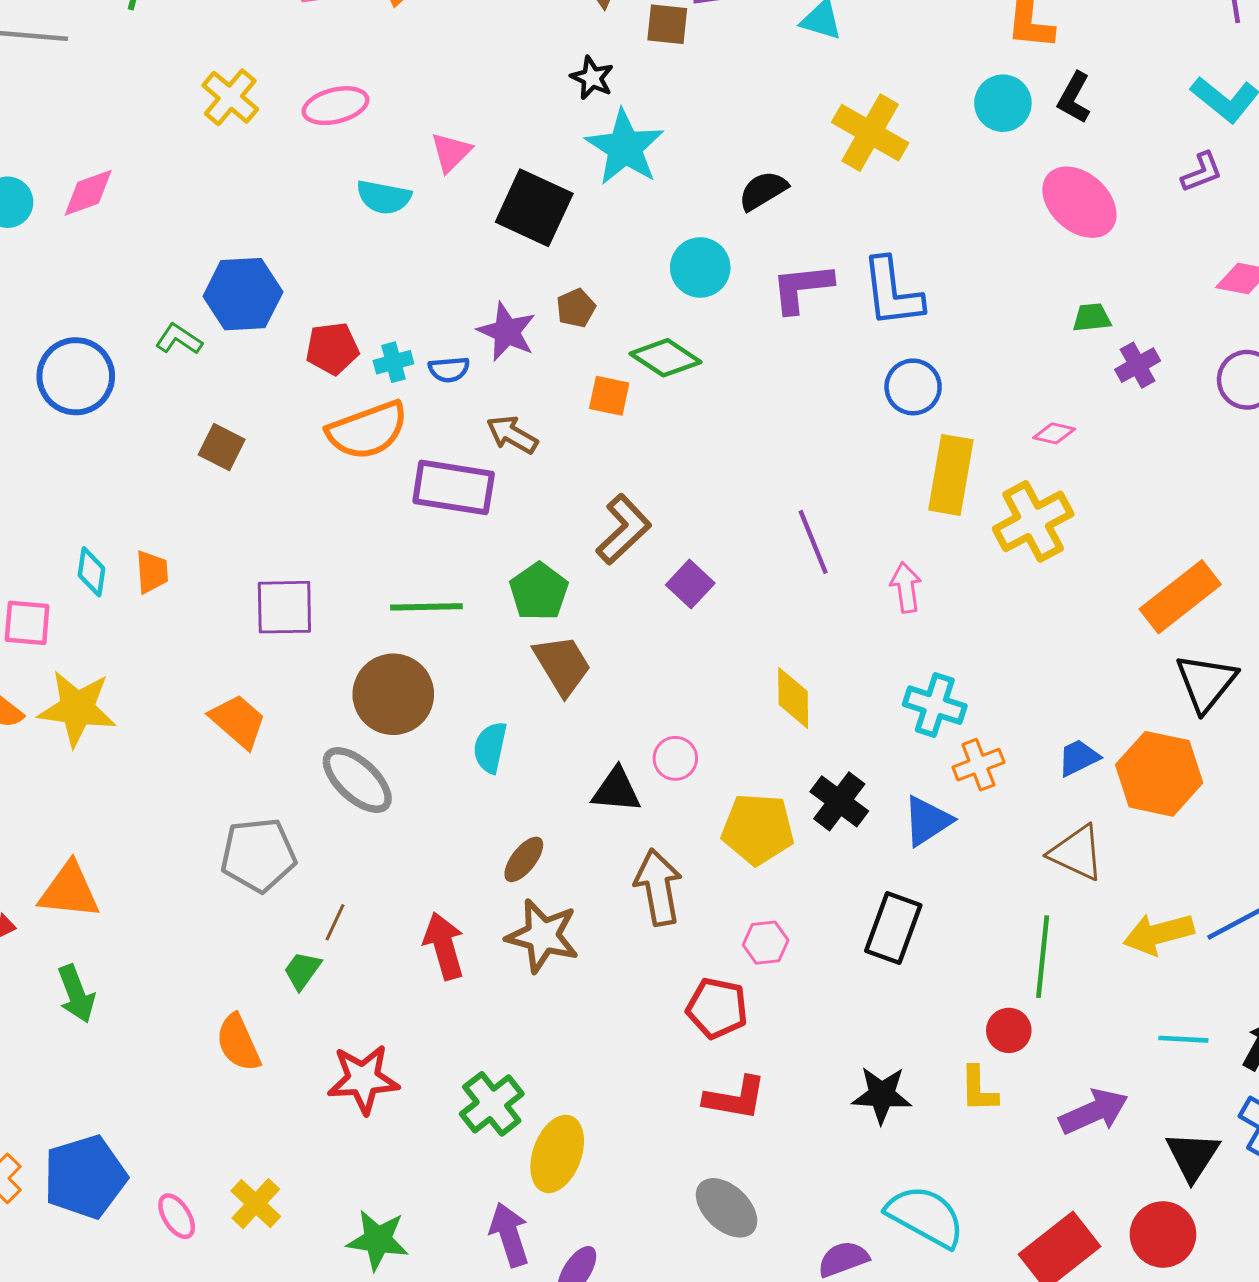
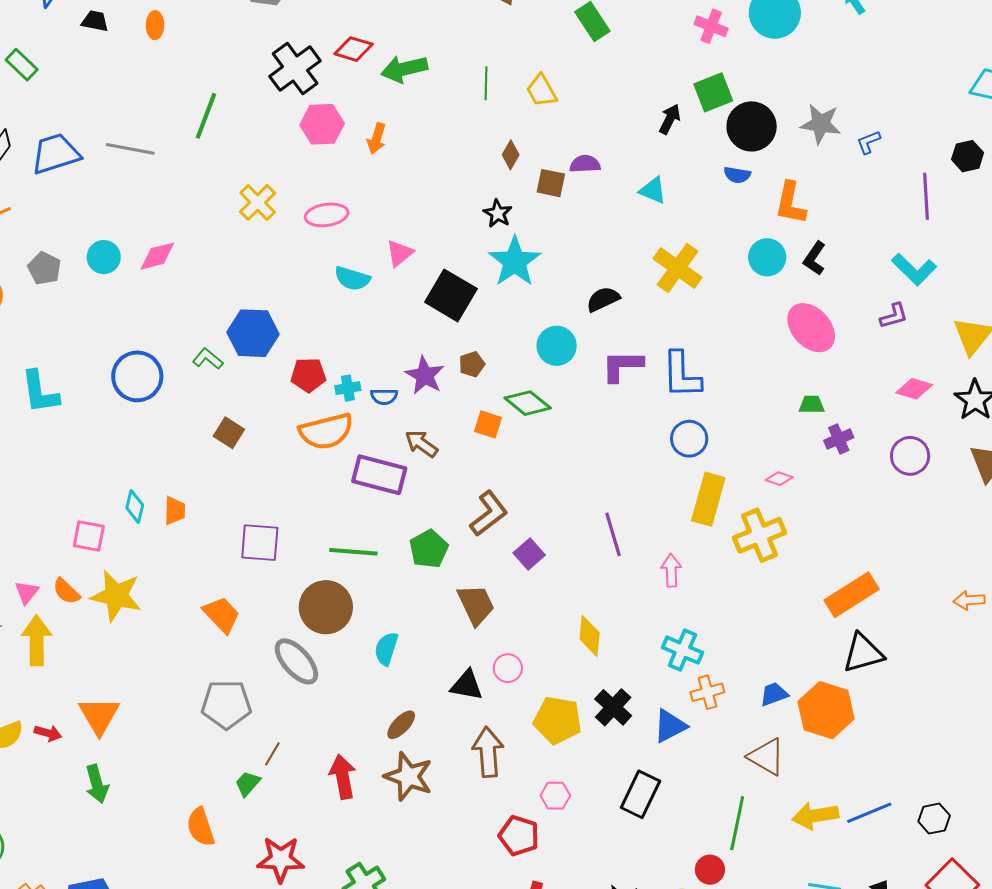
brown trapezoid: (562, 665) -> (476, 605), moved
black triangle: (1206, 683) -> (863, 653), turned 30
orange triangle: (69, 891) -> (99, 716), turned 48

